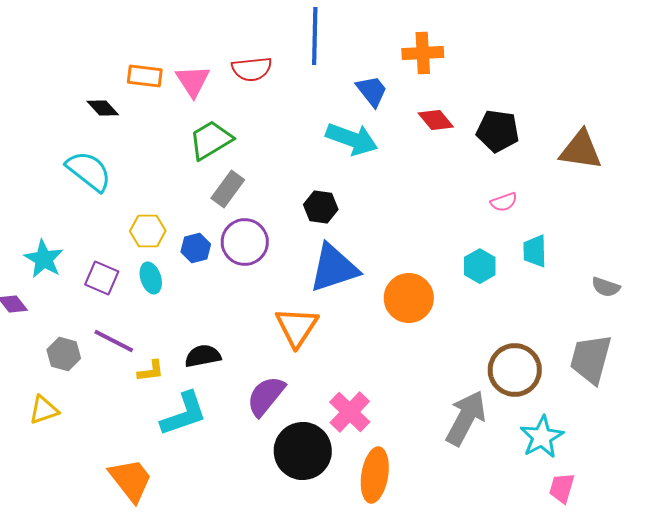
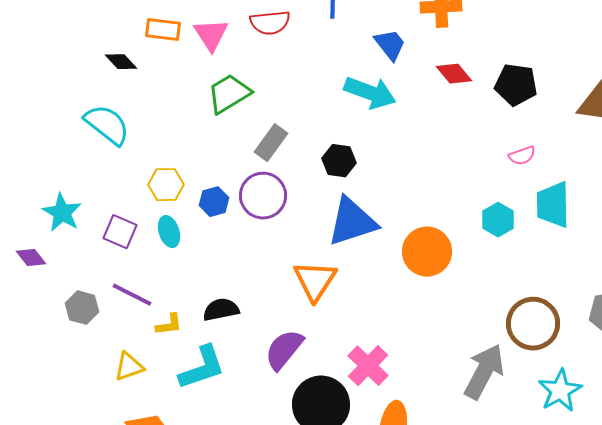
gray rectangle: (228, 189) -> (271, 143), moved
cyan trapezoid: (535, 251) -> (553, 205), size x1.4
yellow triangle: (44, 410) -> (129, 367), moved

